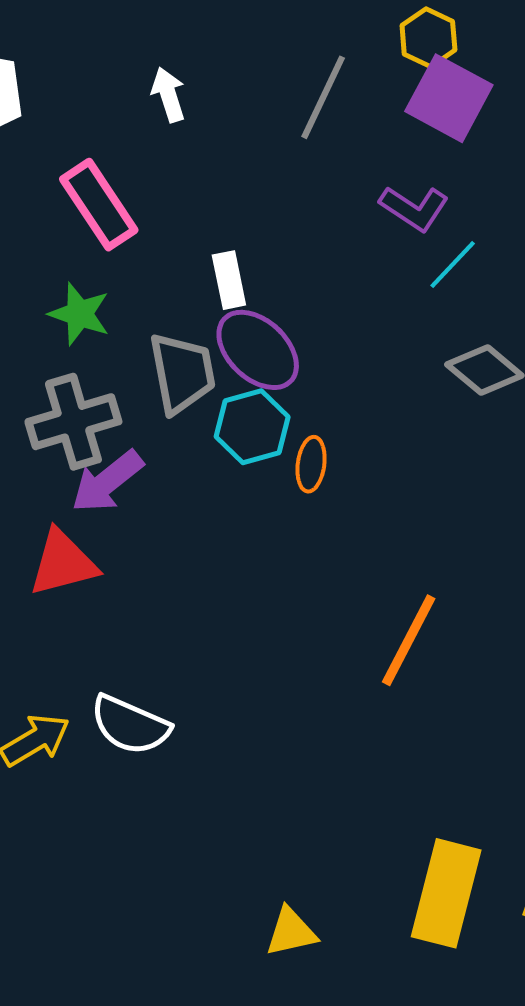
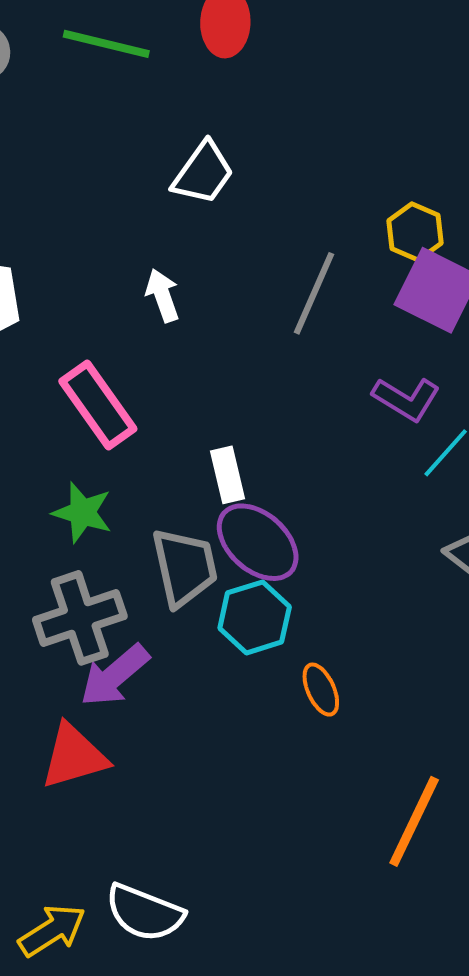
orange ellipse: (311, 464) -> (321, 690), moved, turned -30

